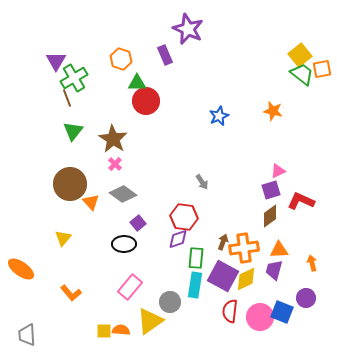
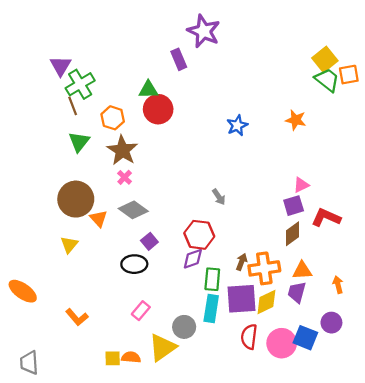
orange hexagon: (121, 59) -> (113, 118), moved
yellow triangle: (63, 238) -> (69, 245), moved
purple square: (223, 276) -> (242, 299), turned -32
pink rectangle: (130, 287) -> (141, 311), size x0.7

